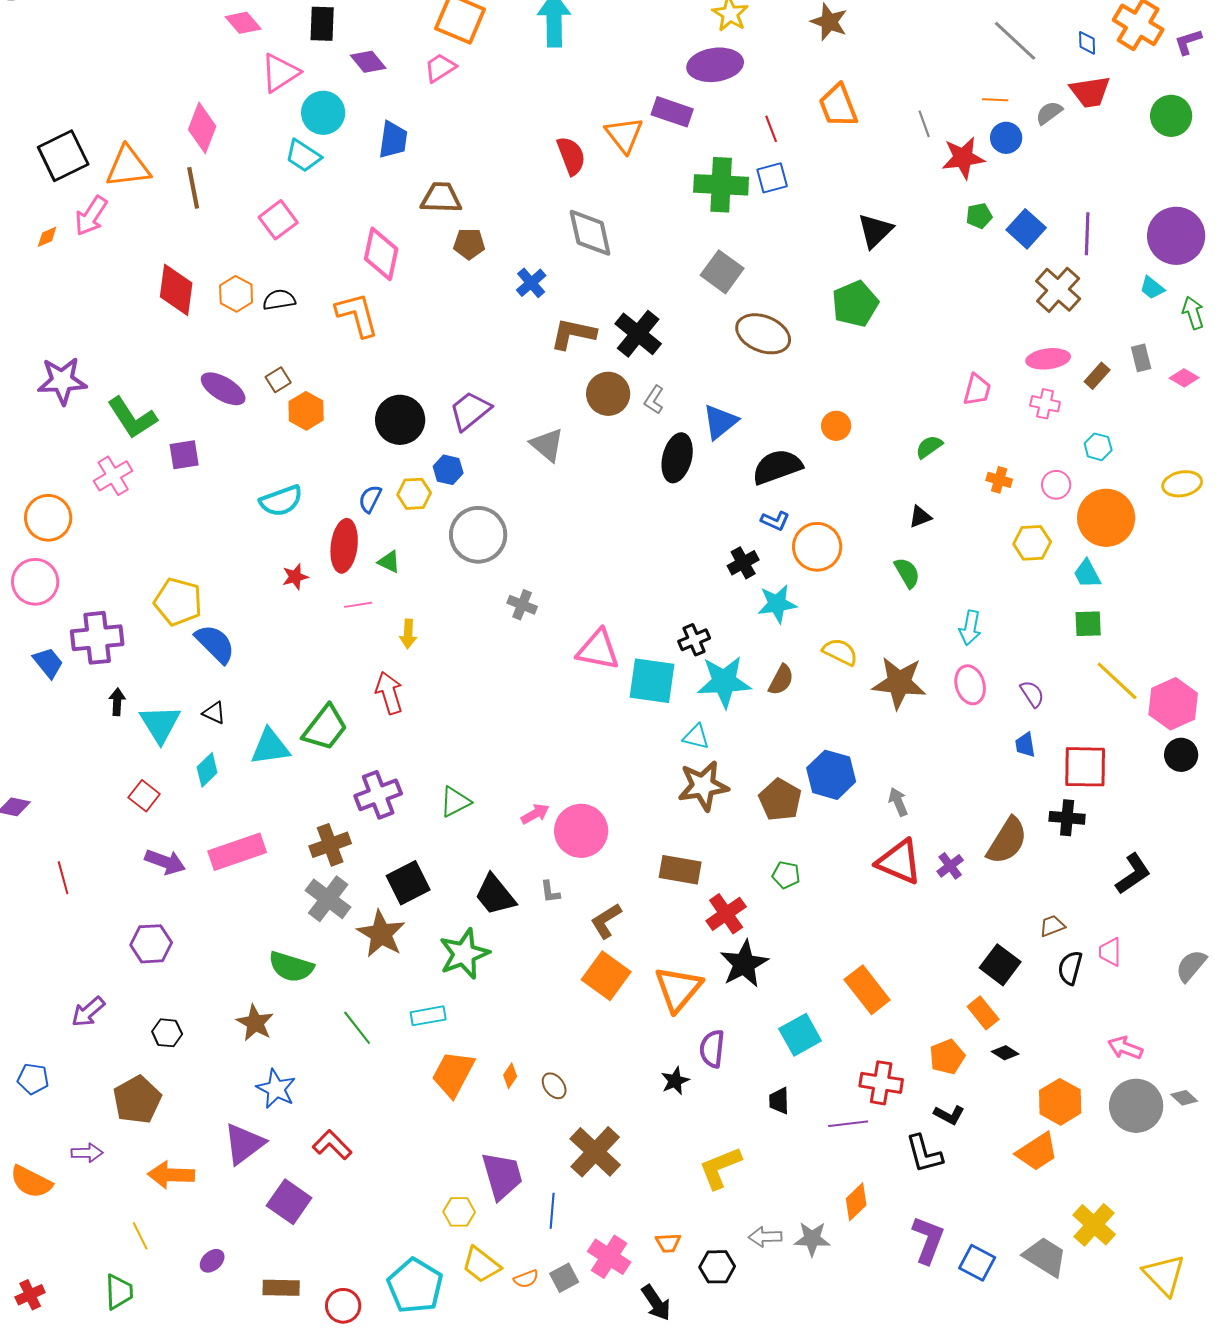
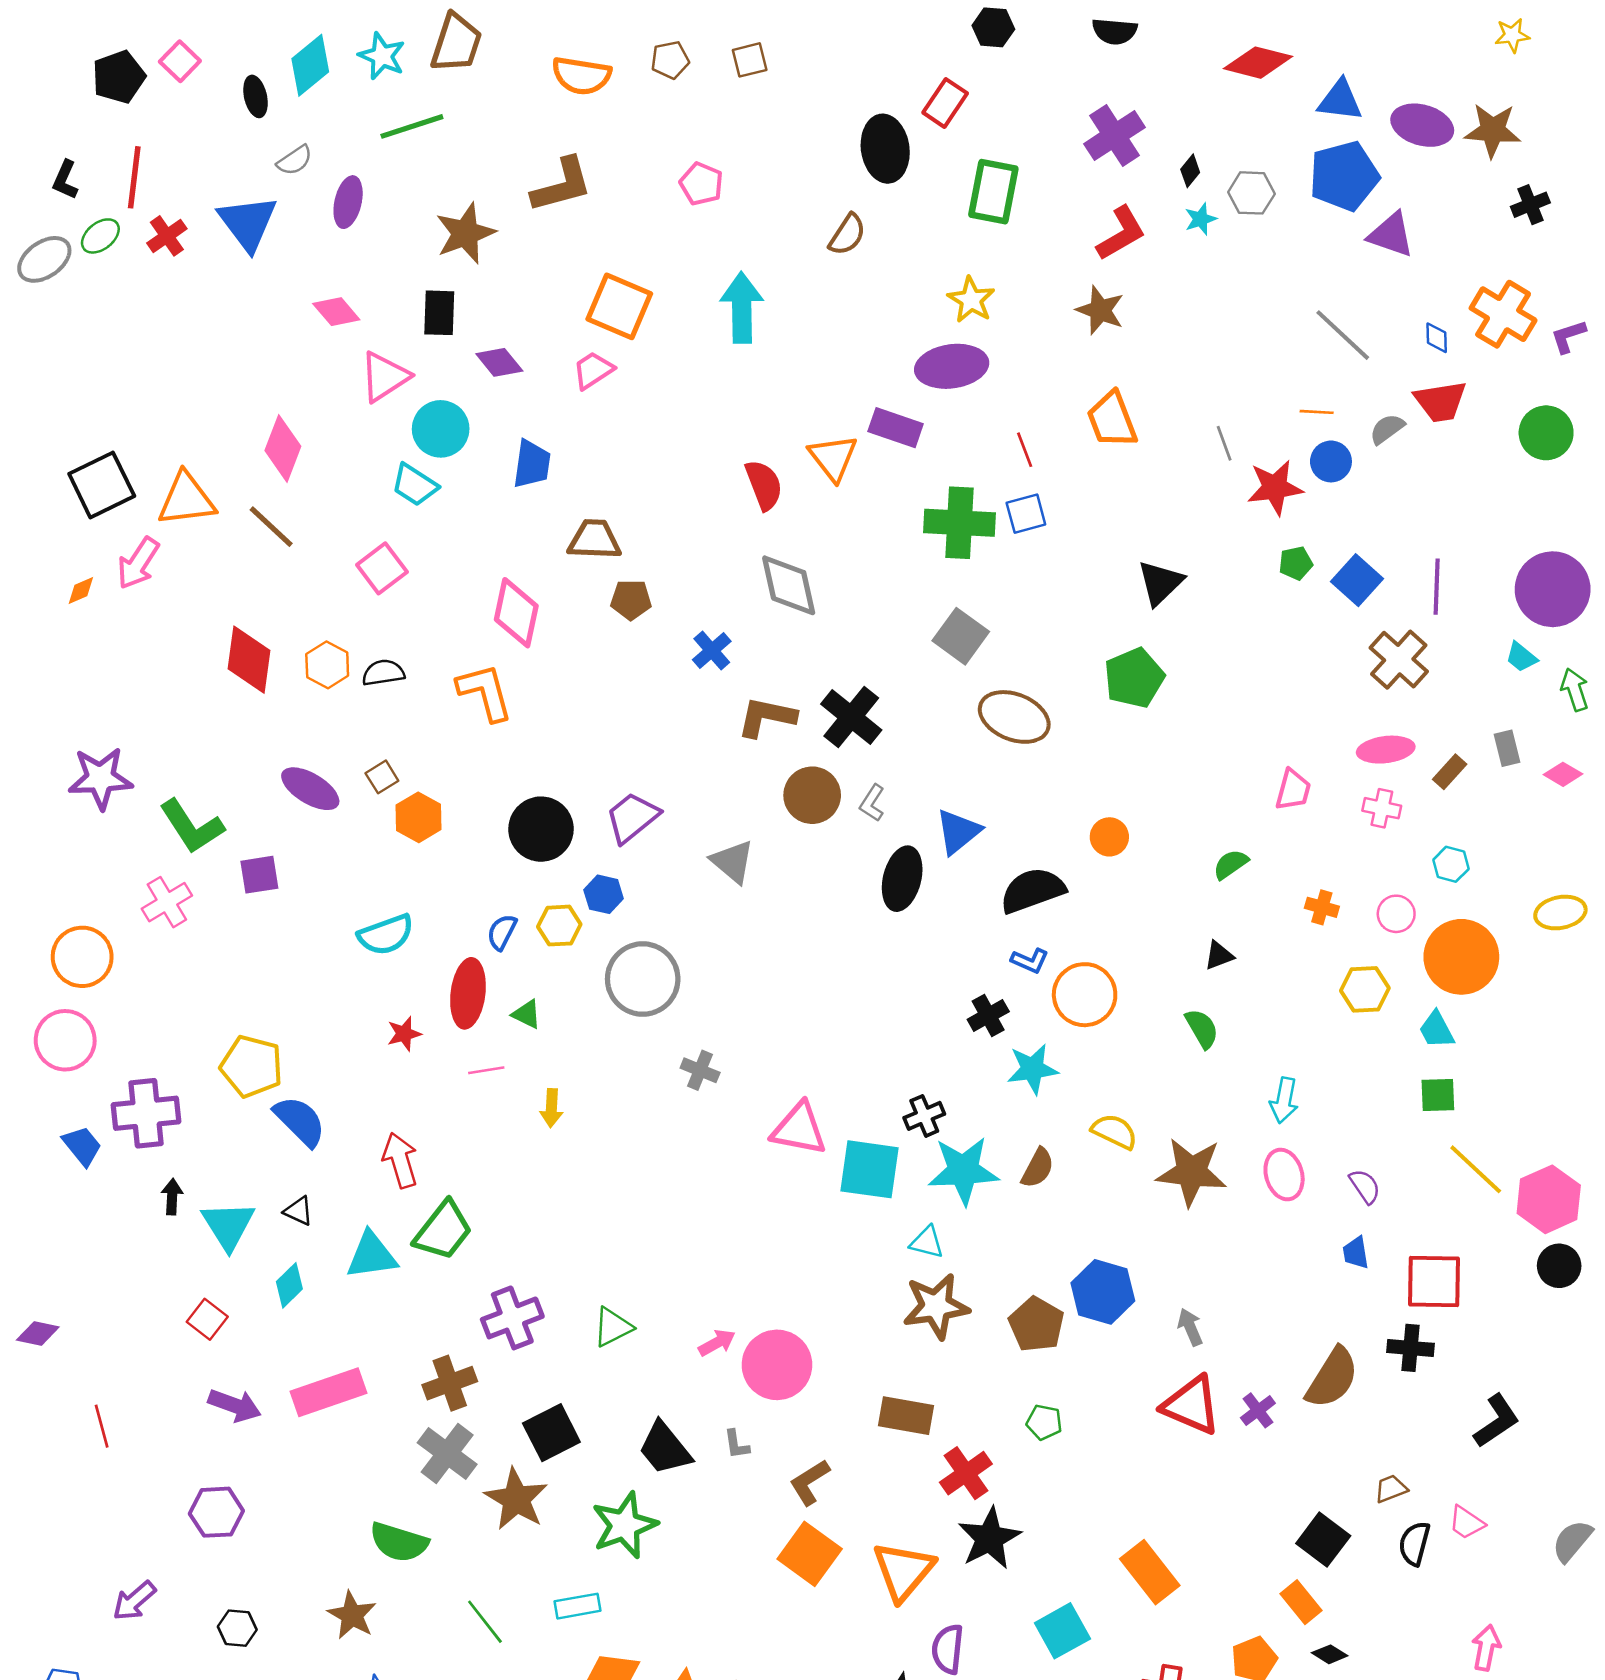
brown line: (193, 188) -> (271, 527), turned -36
red arrow: (389, 693) -> (400, 1160), moved
pink trapezoid: (1110, 952) -> (1467, 1523), turned -56
pink arrow: (1125, 1048) -> (1486, 1648), turned 80

